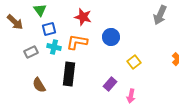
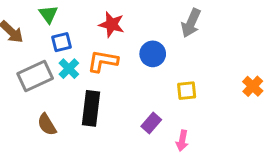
gray arrow: (160, 15) -> (191, 23), moved
cyan cross: (54, 47) -> (69, 69), turned 32
gray rectangle: (31, 52) -> (35, 76), size x1.6
yellow square: (134, 62) -> (187, 91), turned 32

